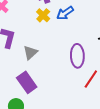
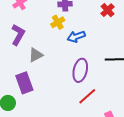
blue arrow: (65, 13) -> (76, 37), moved

